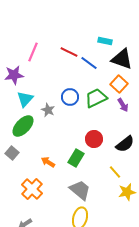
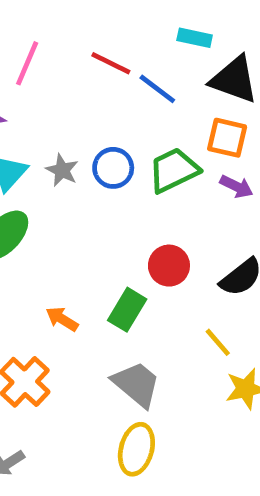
orange square: (119, 84) -> (227, 138), turned -30
purple arrow: (123, 105) -> (236, 186), turned -32
gray star: (48, 110) -> (62, 170), moved

